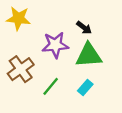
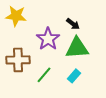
purple star: (55, 45) -> (48, 39), turned -30
brown cross: (21, 69) -> (18, 60), turned 35

